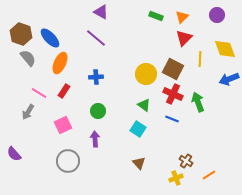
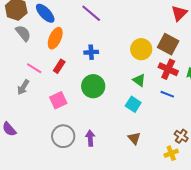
green circle: (98, 111) -> (93, 86), size x1.5
purple arrow: (95, 139) -> (90, 138), moved

